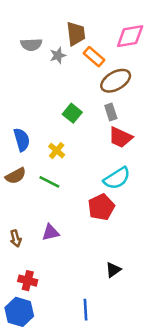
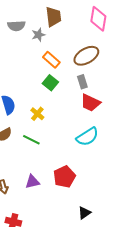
pink diamond: (130, 36) -> (98, 19), turned -70
orange rectangle: (94, 57) -> (51, 60), moved
red pentagon: (101, 207) -> (64, 177), moved

